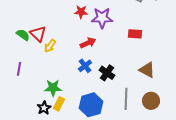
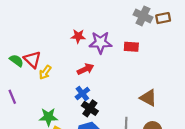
red rectangle: (135, 34) -> (131, 47), moved
purple line: (19, 69) -> (12, 97), turned -32
black cross: (107, 73) -> (90, 108), moved

